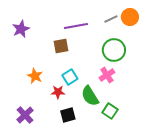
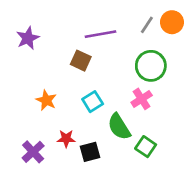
gray line: (111, 19) -> (147, 25), turned -32
brown square: (61, 46) -> (81, 61), turned 35
red star: (58, 92) -> (66, 139), moved

